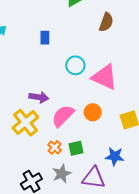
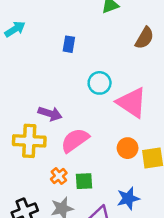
orange circle: (93, 112) -> (128, 148), moved
yellow cross: (25, 123) -> (29, 141), turned 32
blue star: (115, 156) -> (128, 198), turned -30

